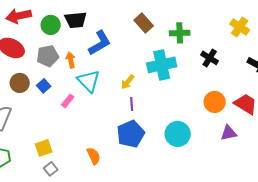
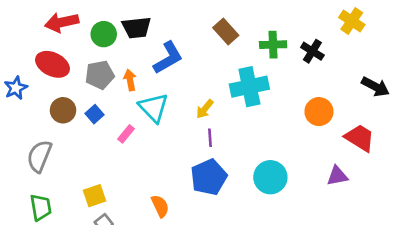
yellow cross: (240, 27) -> (352, 21), moved
black cross: (210, 58) -> (312, 51), moved
orange circle: (215, 102) -> (319, 112), moved

